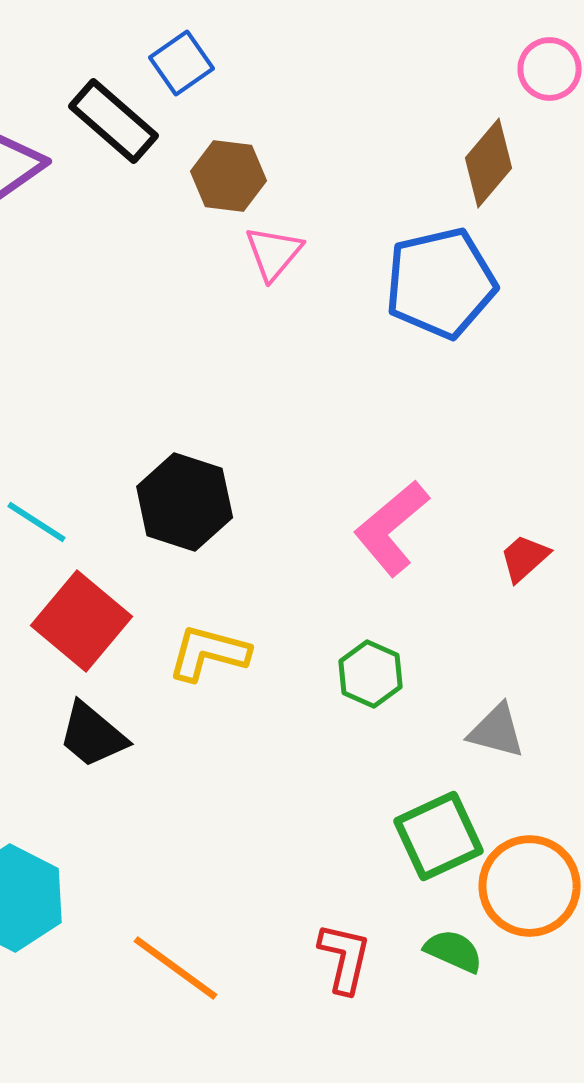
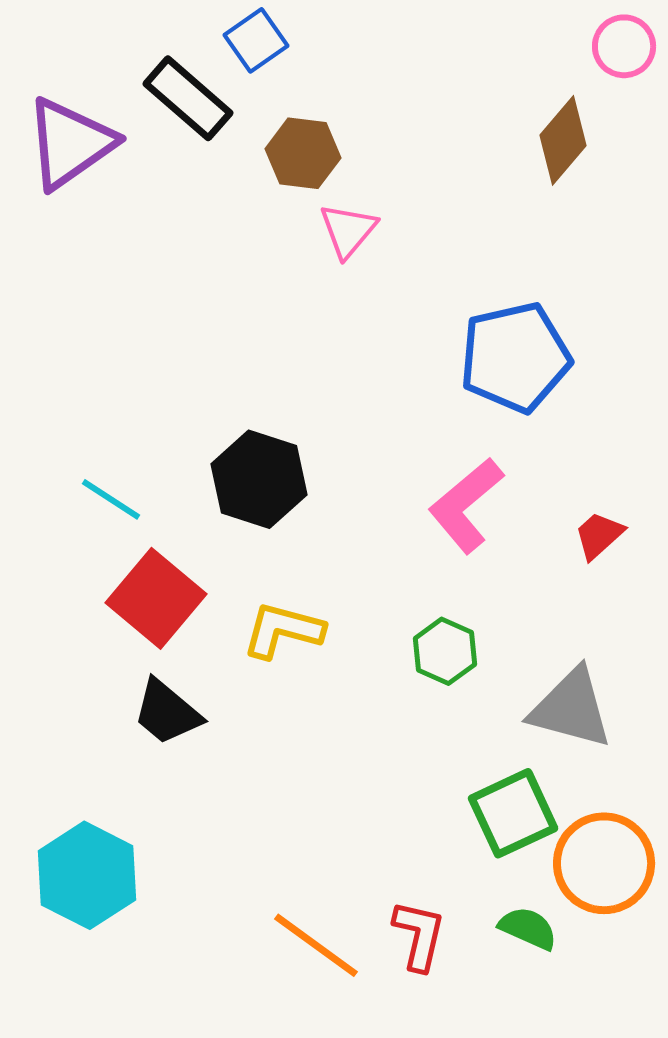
blue pentagon: (441, 283) -> (515, 357), moved
gray triangle: (497, 731) -> (571, 708), size x1.5
orange line: (176, 968) -> (316, 945), moved

